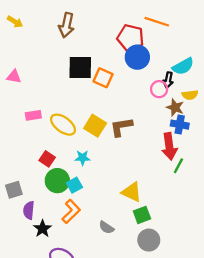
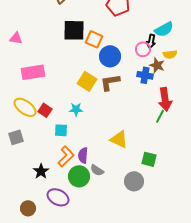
blue circle: (137, 57) -> (110, 56), moved
pink rectangle: (33, 115) -> (33, 72), size x1.6
yellow ellipse: (63, 125) -> (25, 107), moved
blue cross: (180, 125) -> (145, 75), moved
red arrow: (169, 146) -> (165, 99), moved
green circle: (57, 181) -> (79, 176), moved
cyan square: (74, 185) -> (61, 130), moved, turned 32
purple semicircle: (29, 210) -> (83, 155), moved
green square: (142, 215) -> (149, 159), moved, turned 35

